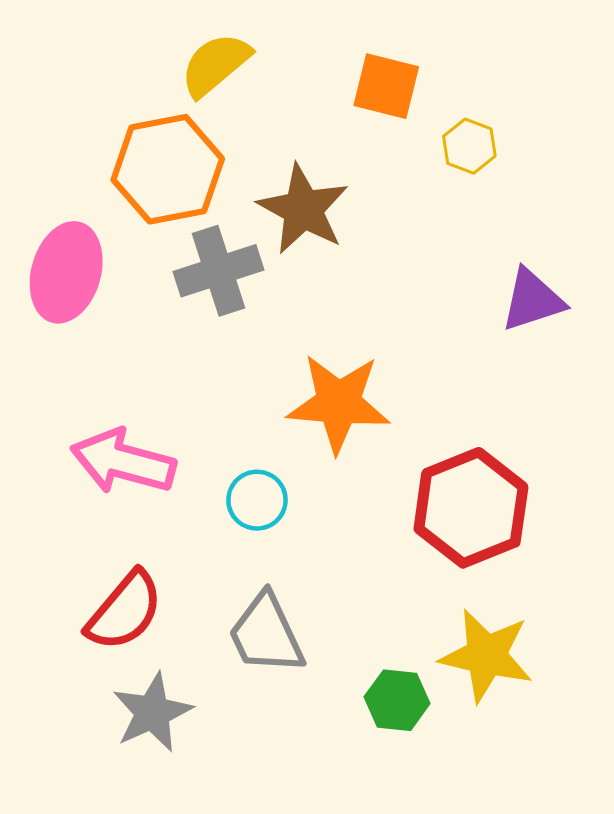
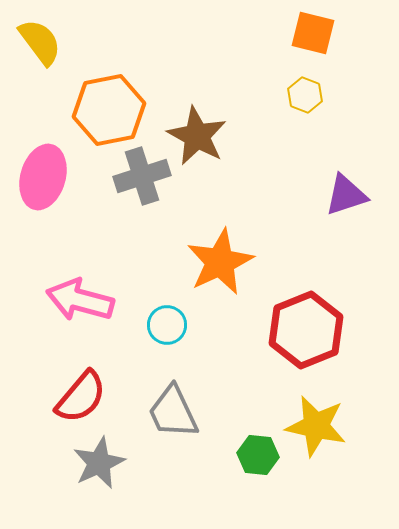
yellow semicircle: (215, 65) -> (40, 42), moved, turned 93
orange square: (386, 86) -> (313, 33), moved
orange star: (339, 403) -> (220, 262), turned -30

